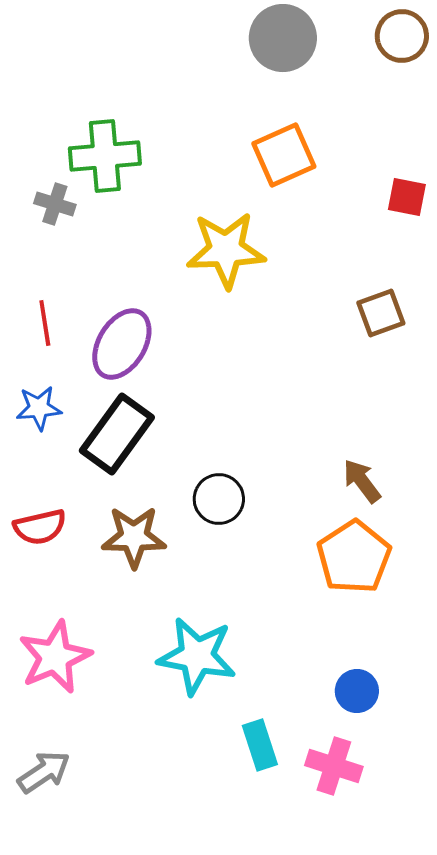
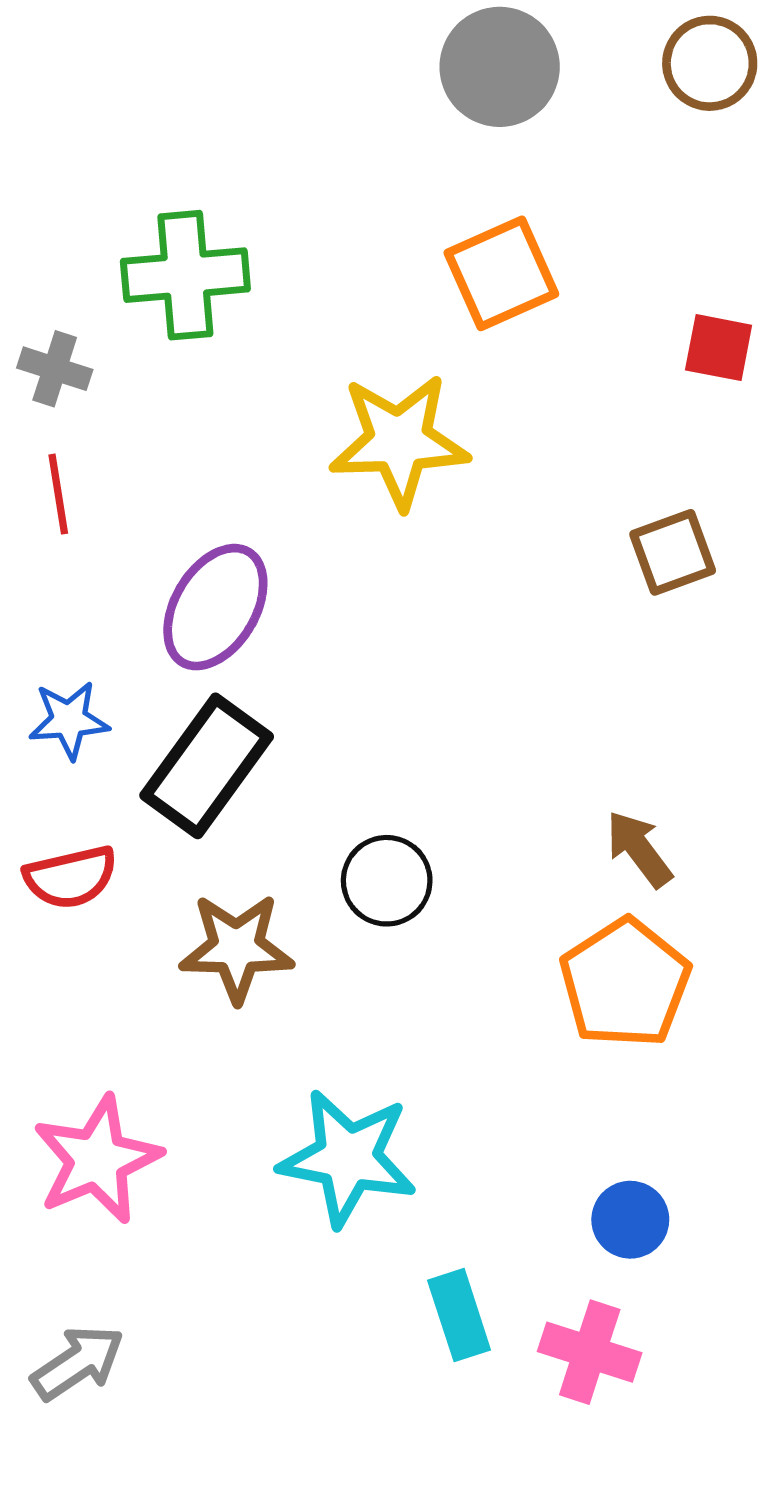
gray cross: (55, 204) -> (55, 369), moved
red line: (45, 323) -> (58, 494), moved
red semicircle: (40, 527) -> (71, 877), moved

